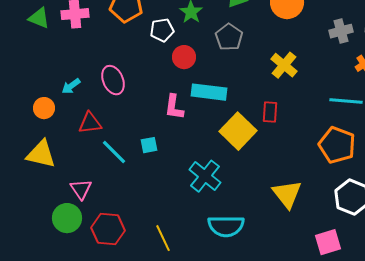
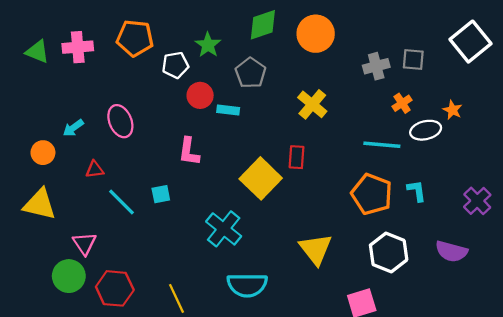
cyan rectangle: (209, 92) -> (228, 110), moved, size x0.6
red triangle: (90, 123) -> (95, 169), size x0.7

